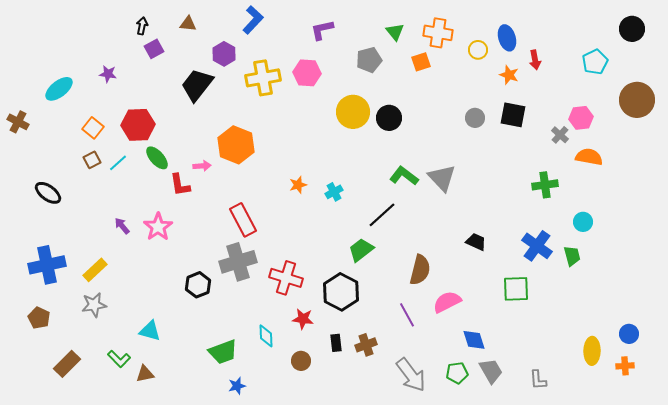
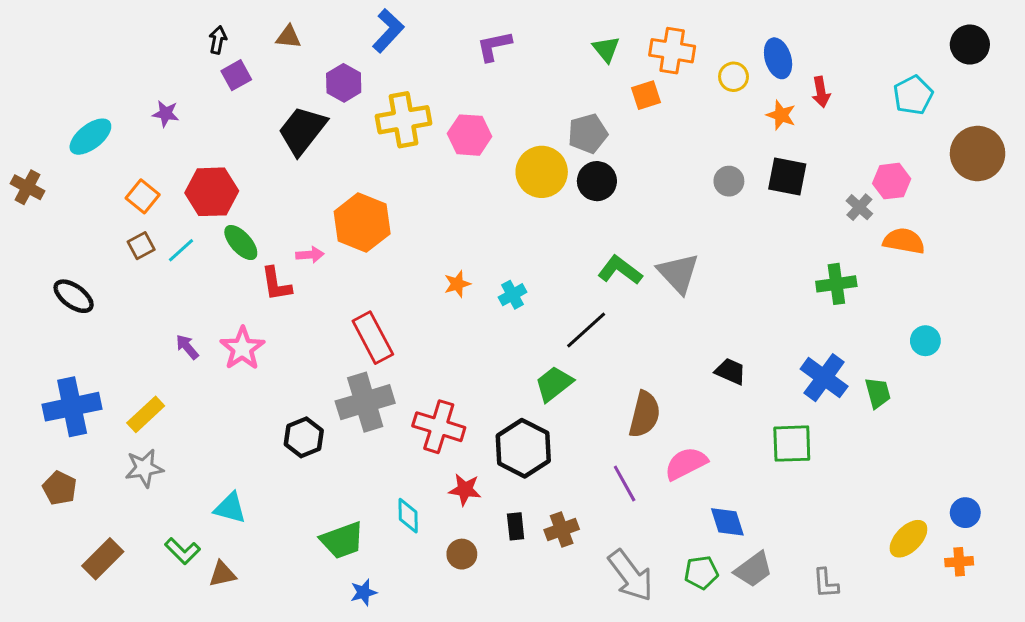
gray pentagon: (369, 60) -> (588, 134), moved
pink hexagon: (307, 73) -> (470, 135), moved
cyan circle: (583, 222) -> (925, 341), moved
yellow ellipse: (592, 351) -> (908, 539), turned 44
gray trapezoid: (491, 371) -> (753, 569), turned 84

